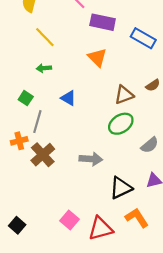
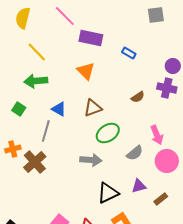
blue rectangle: (143, 38) -> (129, 53), size x0.6
green arrow: (44, 68) -> (36, 81), size x1.6
brown triangle: (124, 95) -> (93, 108), moved
gray line: (37, 122) -> (46, 131), moved
gray arrow: (91, 159) -> (91, 160), moved

